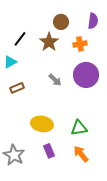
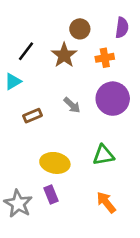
brown rectangle: (17, 88) -> (33, 116), moved
green triangle: (79, 128) -> (104, 155), moved
purple rectangle: (49, 151) -> (51, 194), moved

